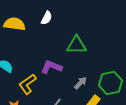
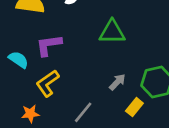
purple L-shape: (51, 67) -> (49, 45), moved, turned -30

